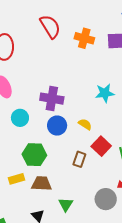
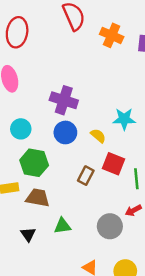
cyan star: (105, 93) -> (124, 119), moved
cyan circle: (20, 118) -> (21, 129), moved
red square: (101, 146) -> (113, 164), turned -30
green triangle: (66, 204) -> (62, 226), turned 42

